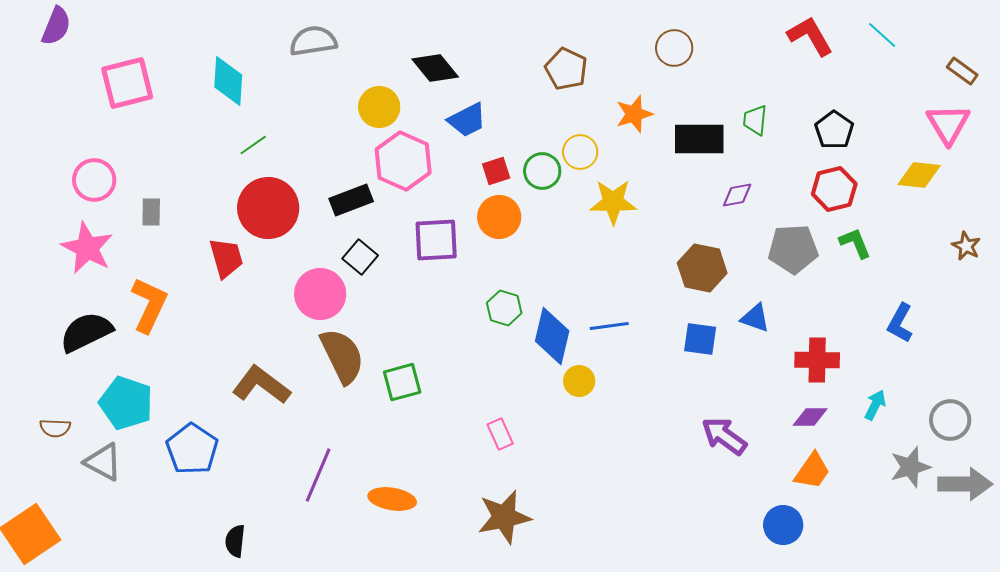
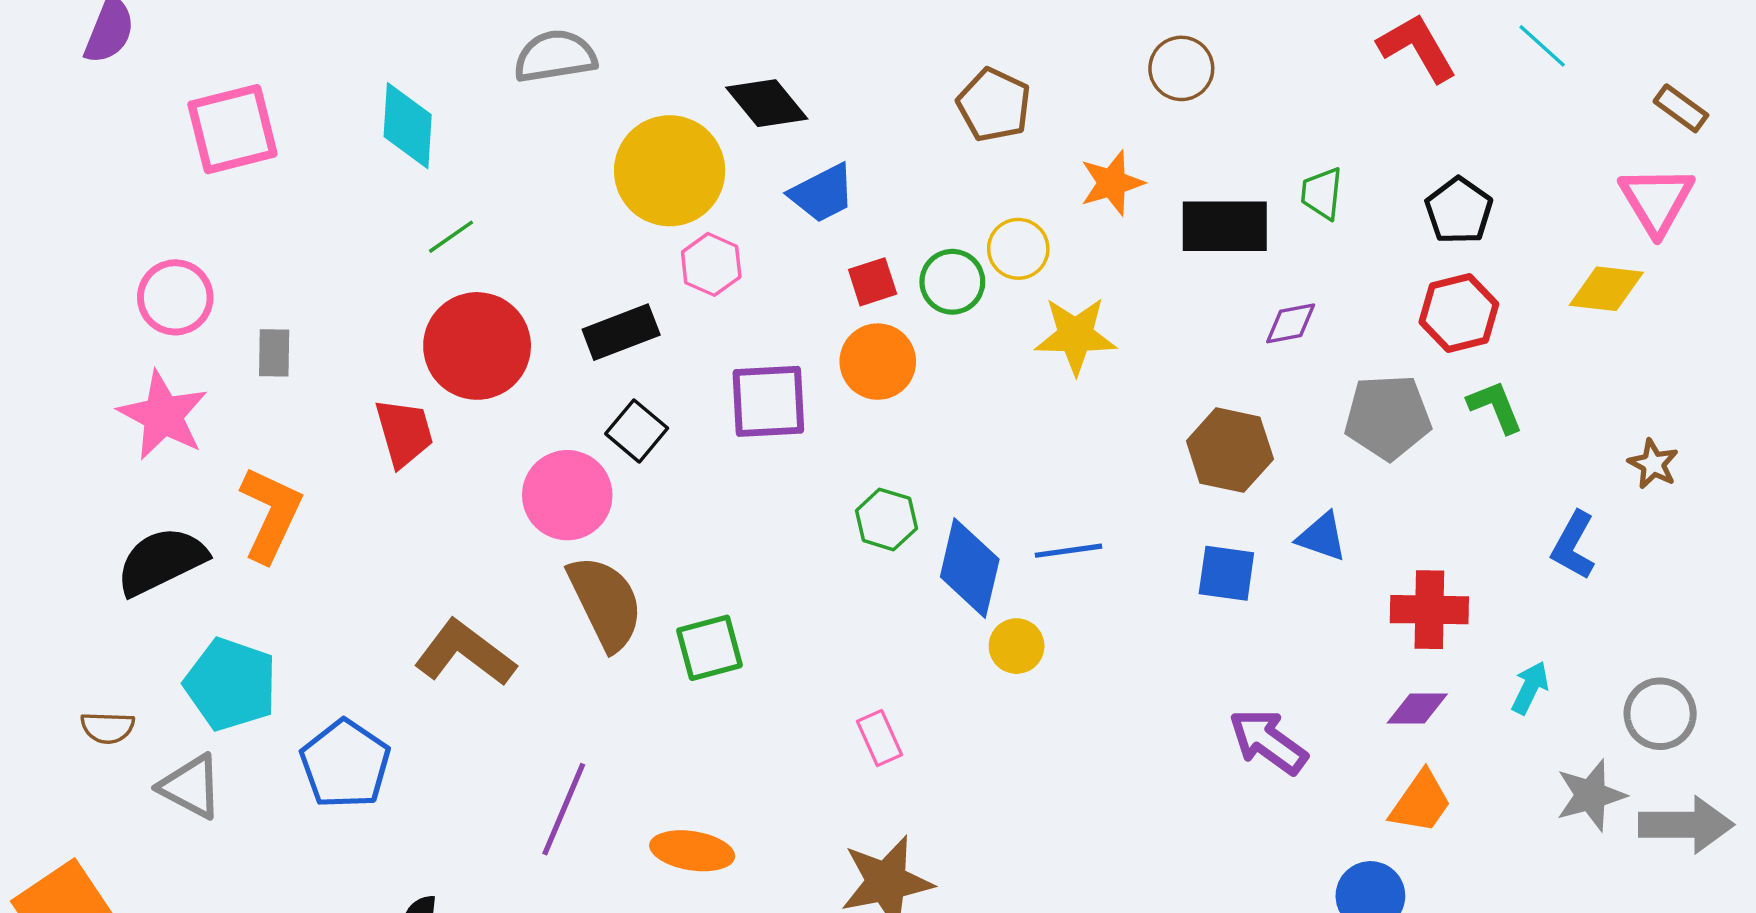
yellow circle: (379, 107) -> (670, 171), size x1.5
pink hexagon: (403, 161) -> (711, 264), size x0.6
brown star: (966, 246) -> (1653, 464), moved

